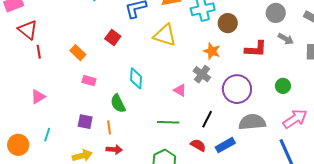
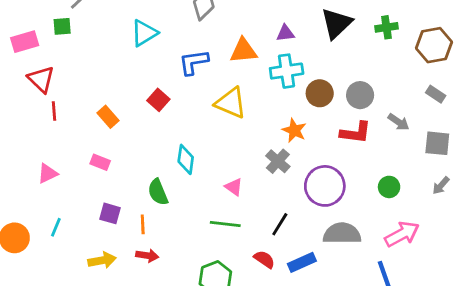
gray circle: (276, 13) -> (360, 95), moved
pink rectangle: (89, 81) -> (100, 162), moved
pink triangle: (180, 90) -> (234, 187), moved

